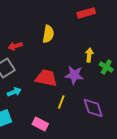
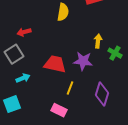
yellow semicircle: (48, 34) -> (63, 12), moved
purple diamond: (93, 108) -> (102, 94), turned 35
pink rectangle: (40, 124) -> (59, 110), moved

